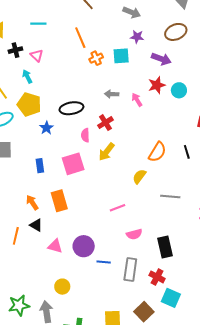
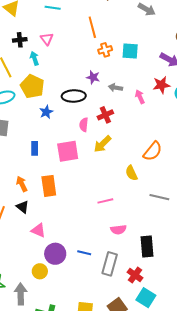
purple star: (137, 37) -> (93, 77), moved
black cross: (15, 50) -> (20, 40), moved
yellow semicircle: (139, 176) -> (131, 173), turned -70
purple circle: (84, 246) -> (55, 254), moved

